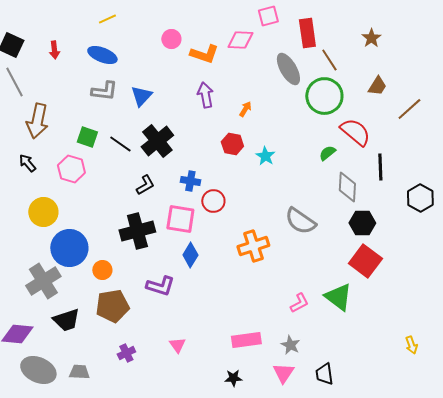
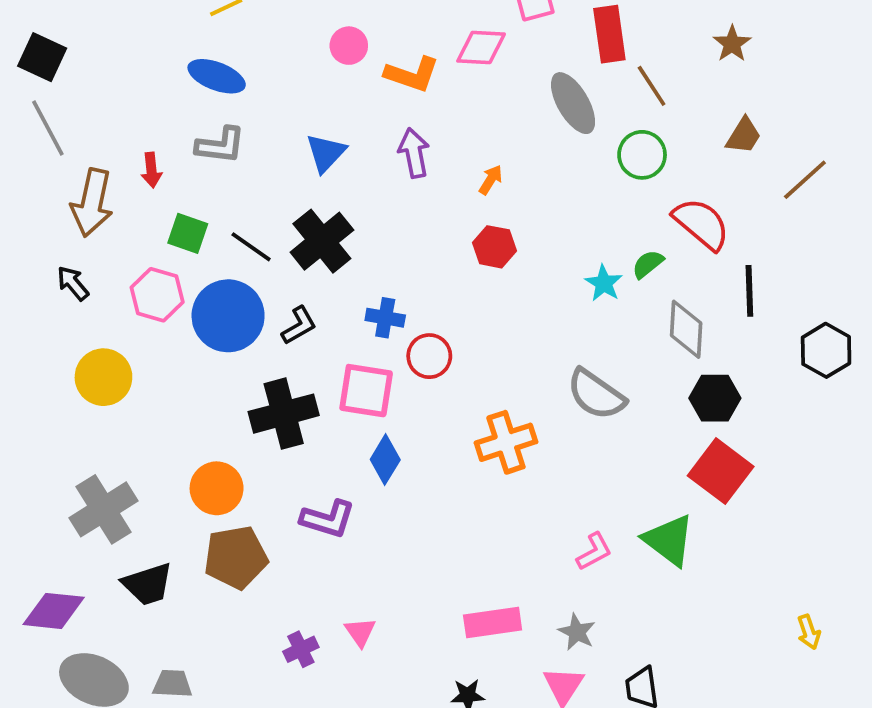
red arrow: (54, 50) -> (151, 170), moved
blue triangle: (141, 96) -> (326, 153), moved
green circle: (324, 96) -> (642, 155), size x0.7
red hexagon: (232, 144) -> (494, 247), moved
cyan star: (265, 156) -> (604, 283), moved
blue circle: (69, 248) -> (228, 316), moved
orange circle: (102, 270) -> (217, 488), size x1.4
purple cross: (126, 353) -> (301, 649), moved

